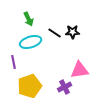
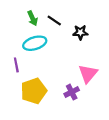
black line: (55, 33) -> (54, 20), moved
pink triangle: (80, 70) -> (88, 74), turned -42

